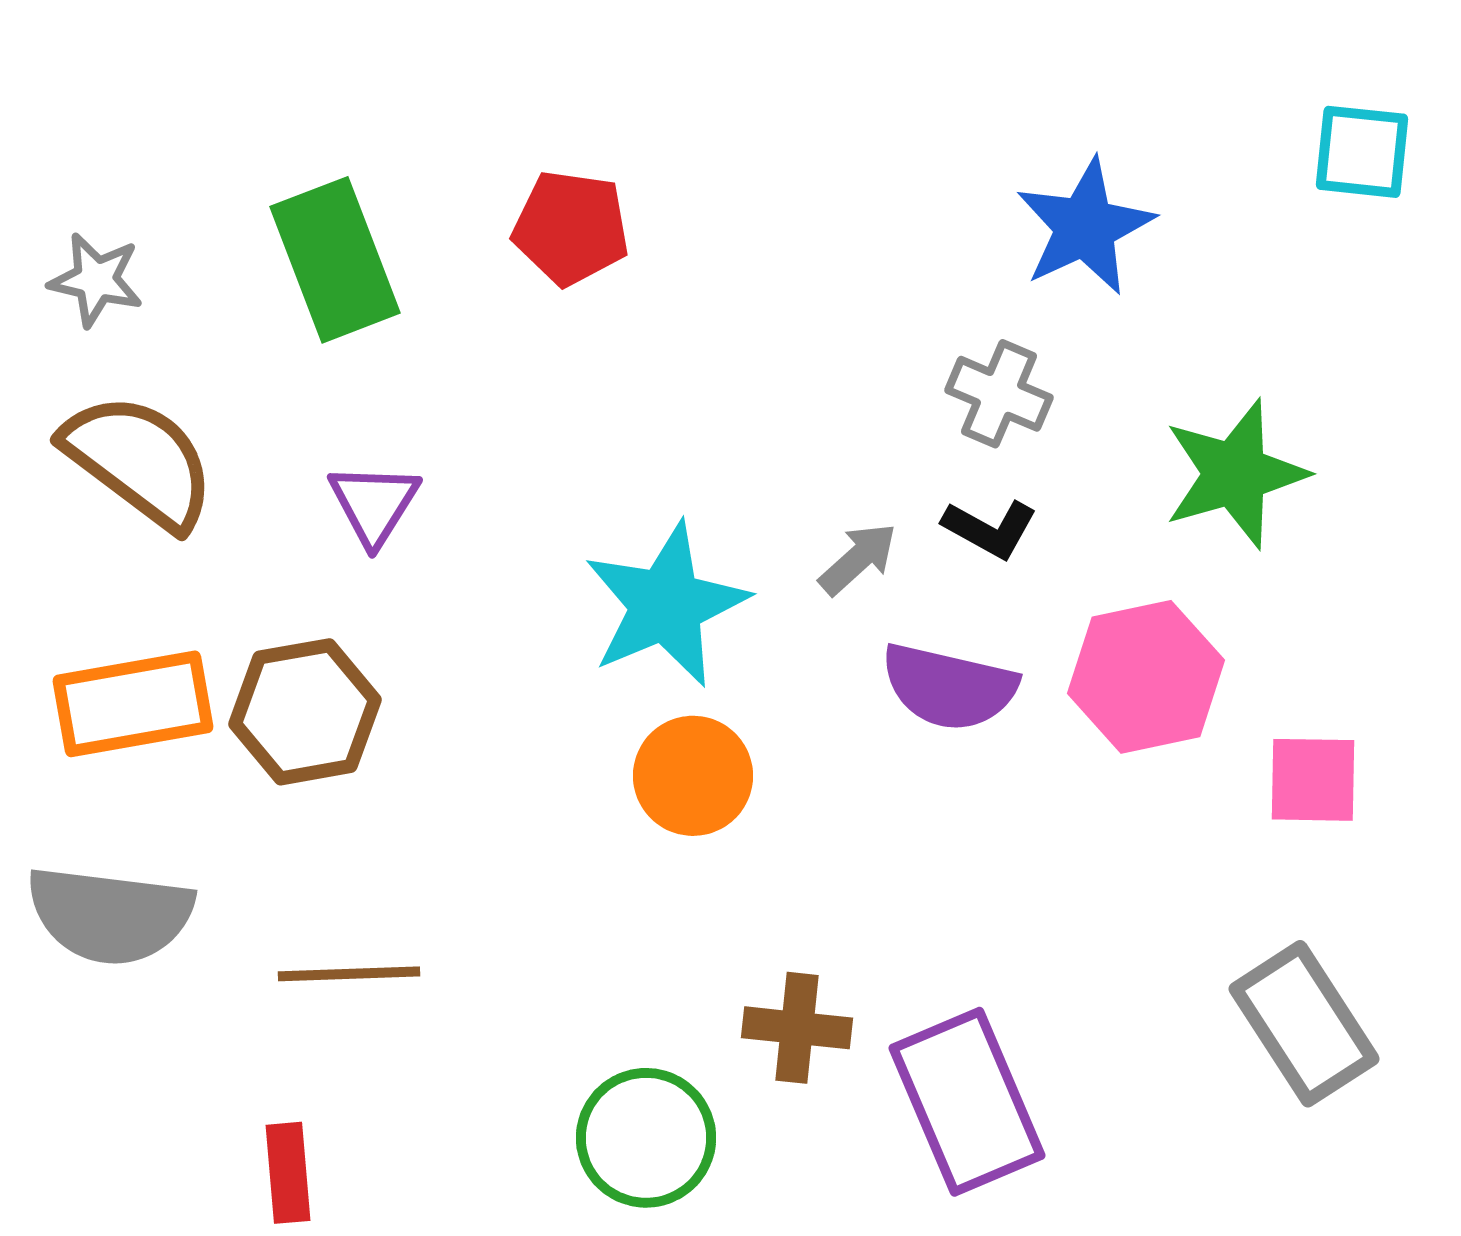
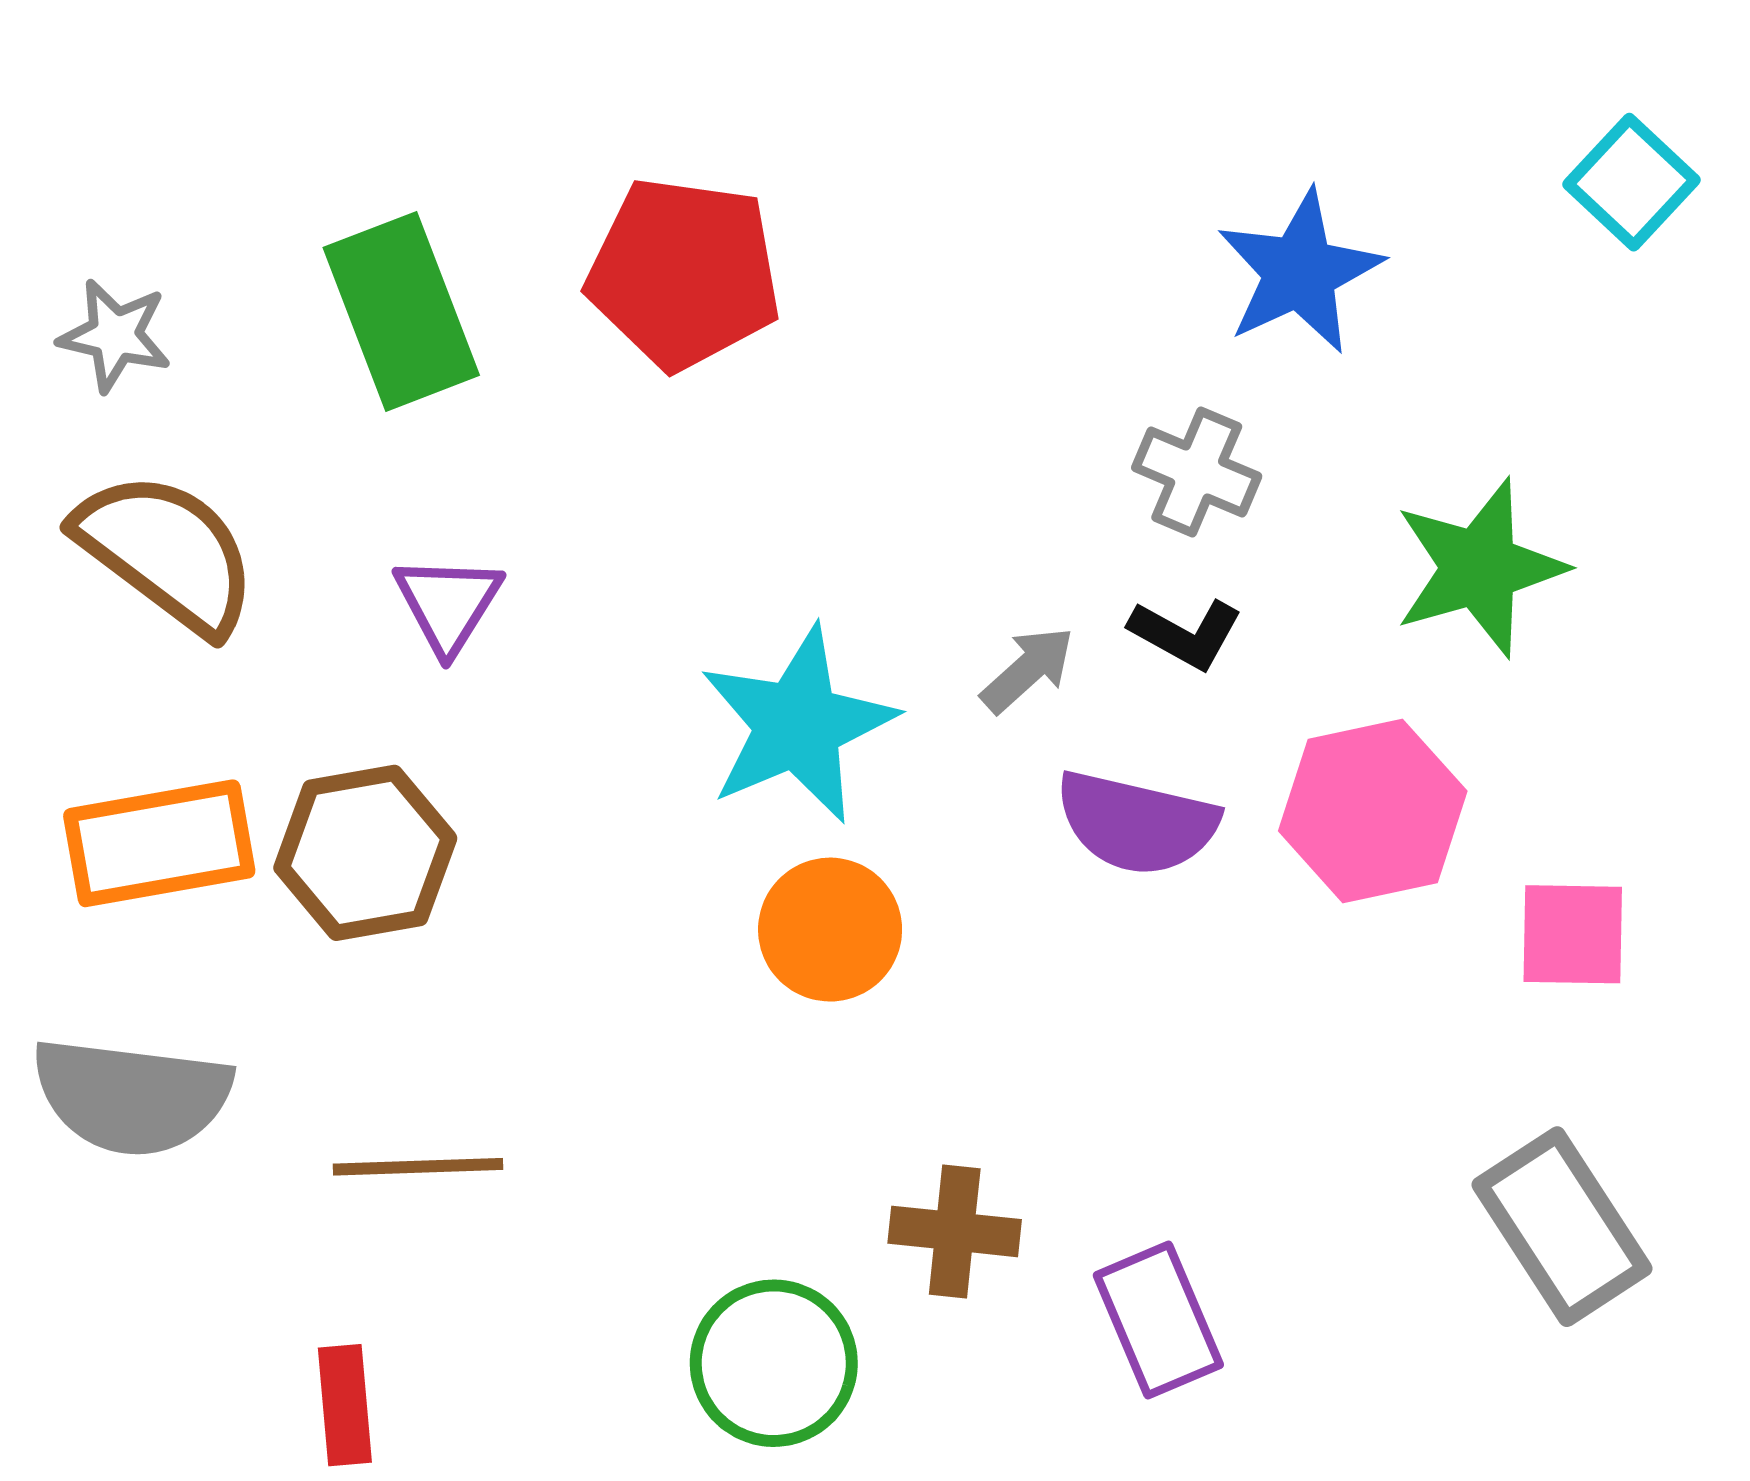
cyan square: (1362, 152) -> (1631, 182), turned 37
red pentagon: (571, 228) -> (684, 273), size x1.4
purple rectangle: (967, 1102) -> (1158, 1320), size x0.7

